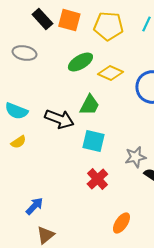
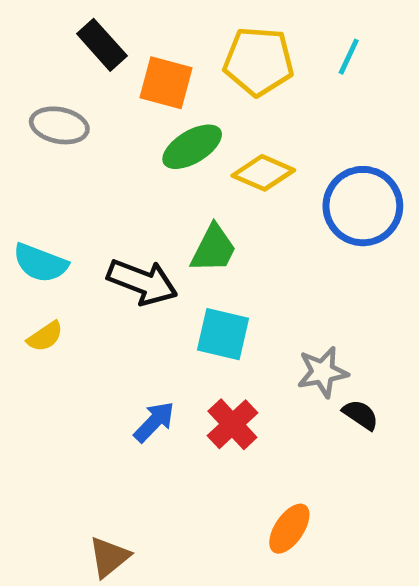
orange square: (69, 20) -> (166, 83), moved
blue arrow: (34, 206) -> (154, 422), moved

